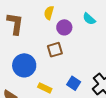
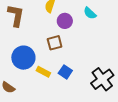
blue square: (74, 83) -> (65, 72), moved
yellow rectangle: (45, 88) -> (43, 72), moved

